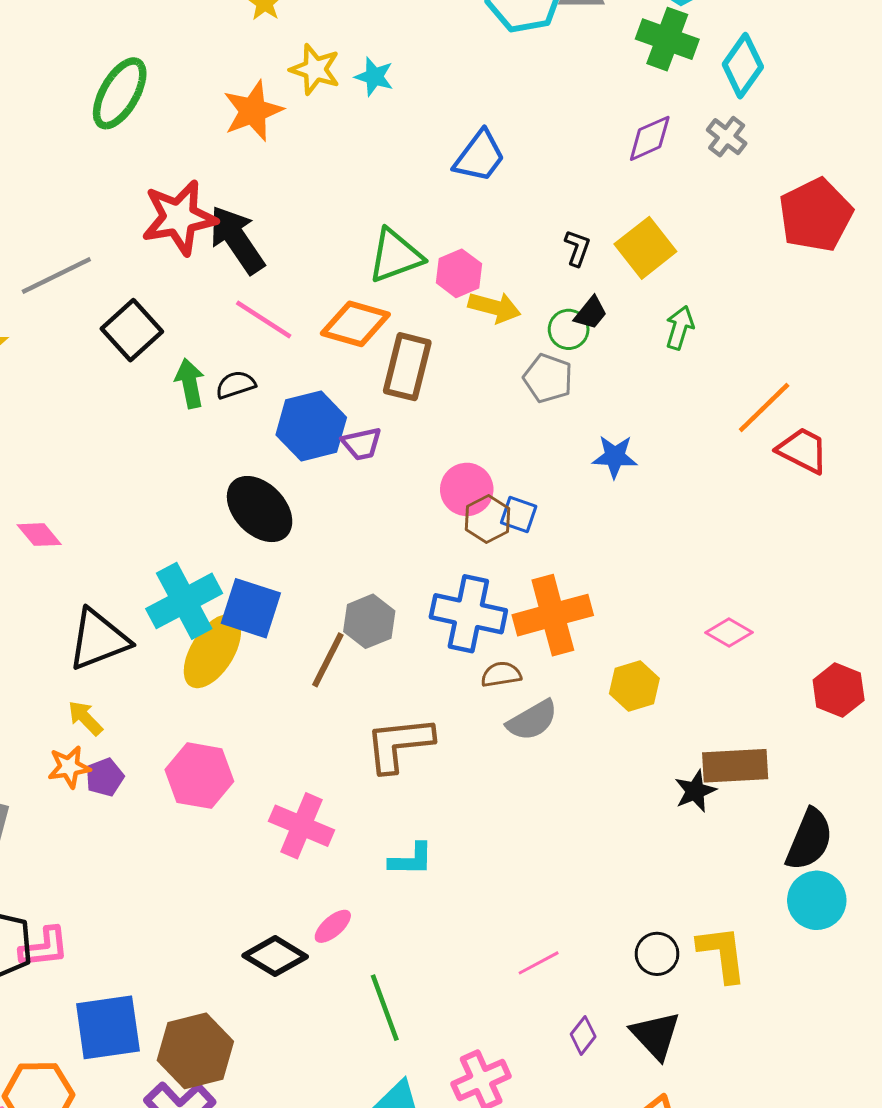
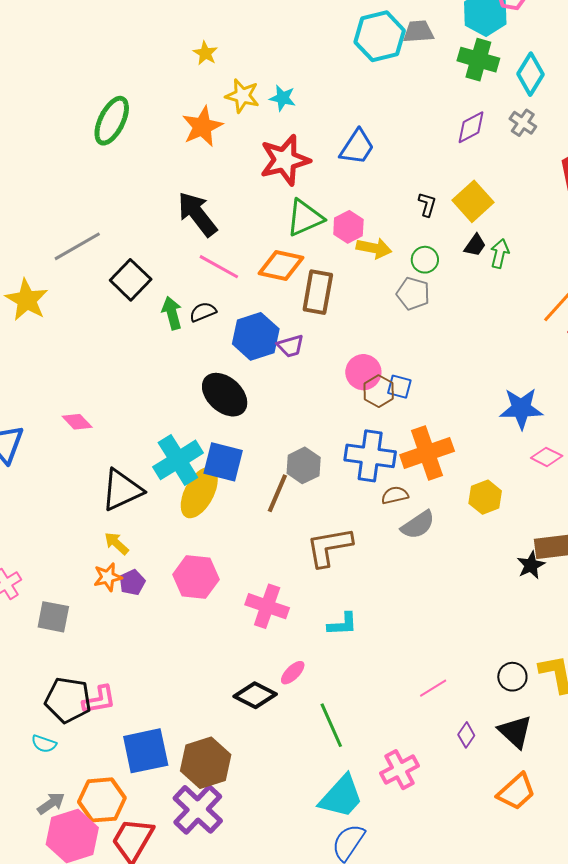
red star: (179, 218) -> (285, 160), moved
black trapezoid: (591, 313) -> (475, 245), moved
blue star: (615, 457) -> (521, 408), moved, size x1.4

